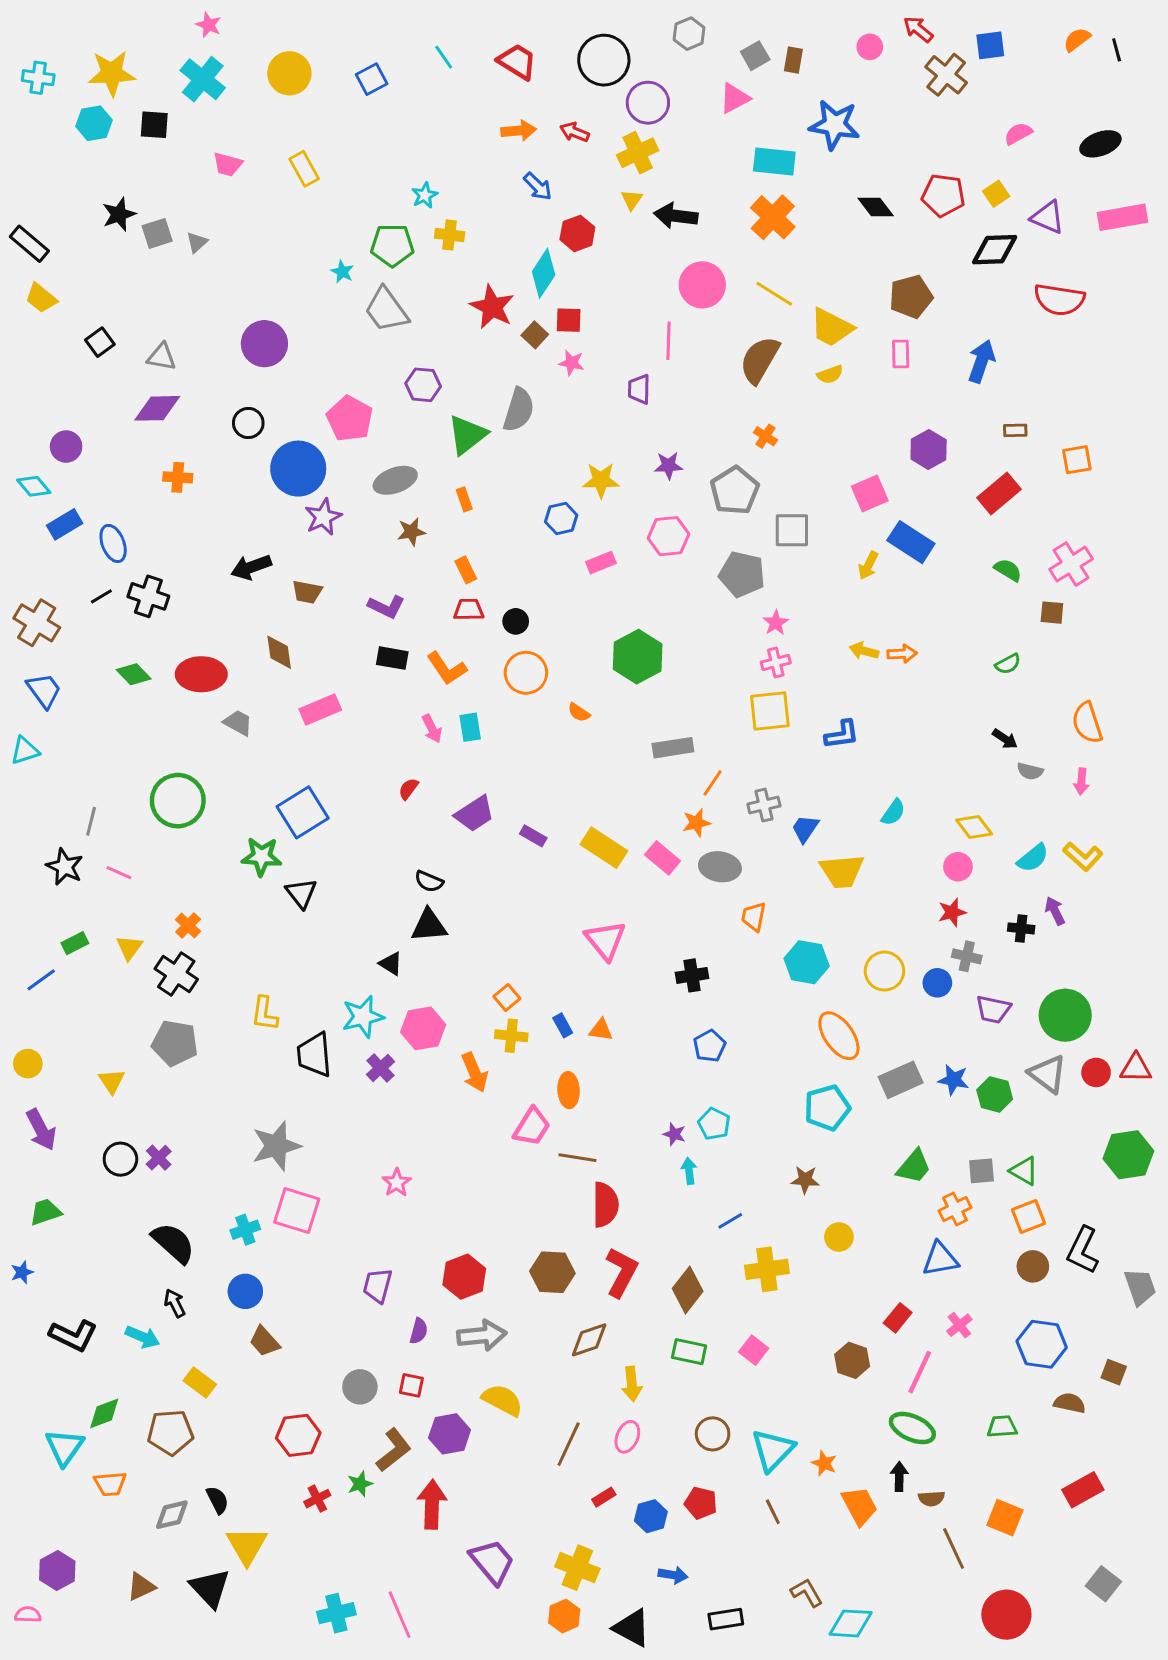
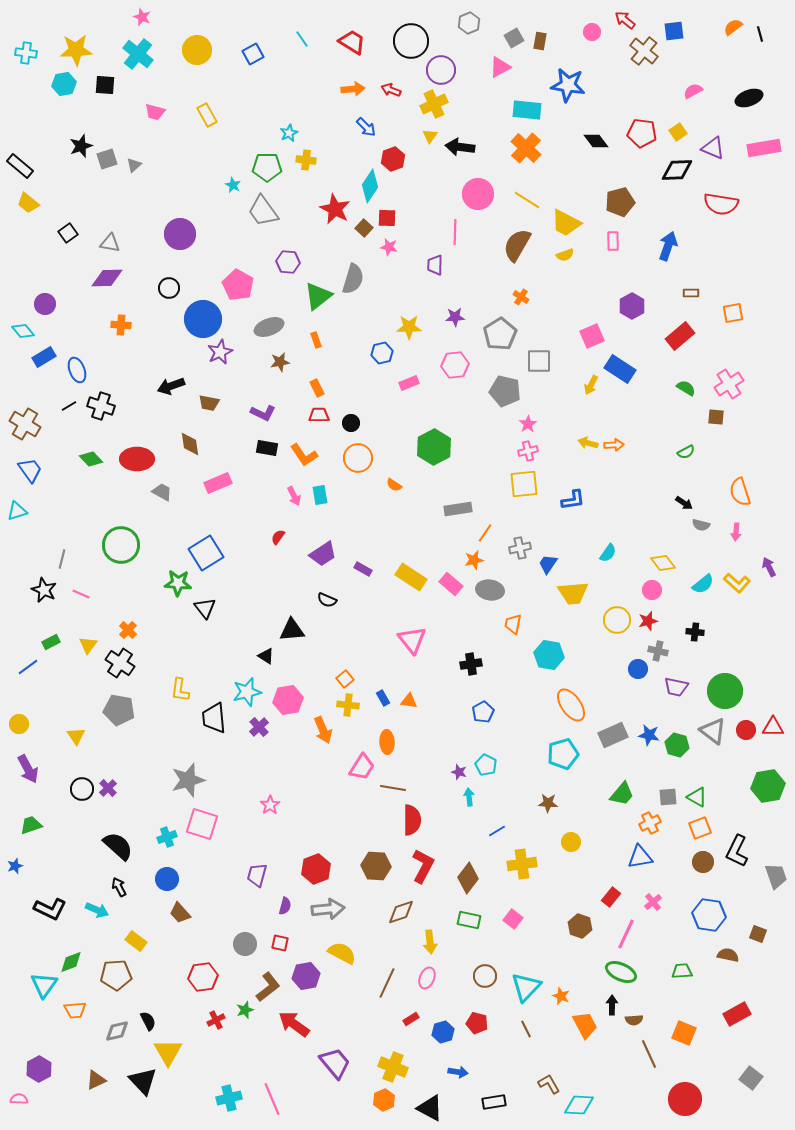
black semicircle: (429, 881) -> (327, 600), moved
purple arrow: (1055, 911) -> (769, 567), moved
yellow circle: (884, 971) -> (617, 620), moved
red arrow: (432, 1504) -> (294, 1024), turned -56

